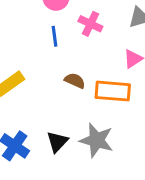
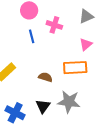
brown semicircle: (75, 81) -> (45, 77), moved

